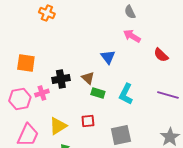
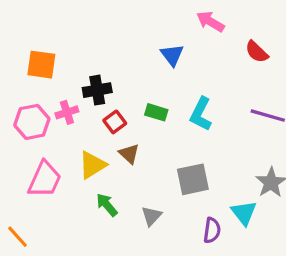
brown triangle: (88, 78) -> (129, 154), moved
red square: (88, 121) -> (115, 122), moved, turned -32

